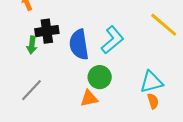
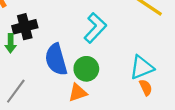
blue semicircle: (79, 44) -> (56, 59), moved

